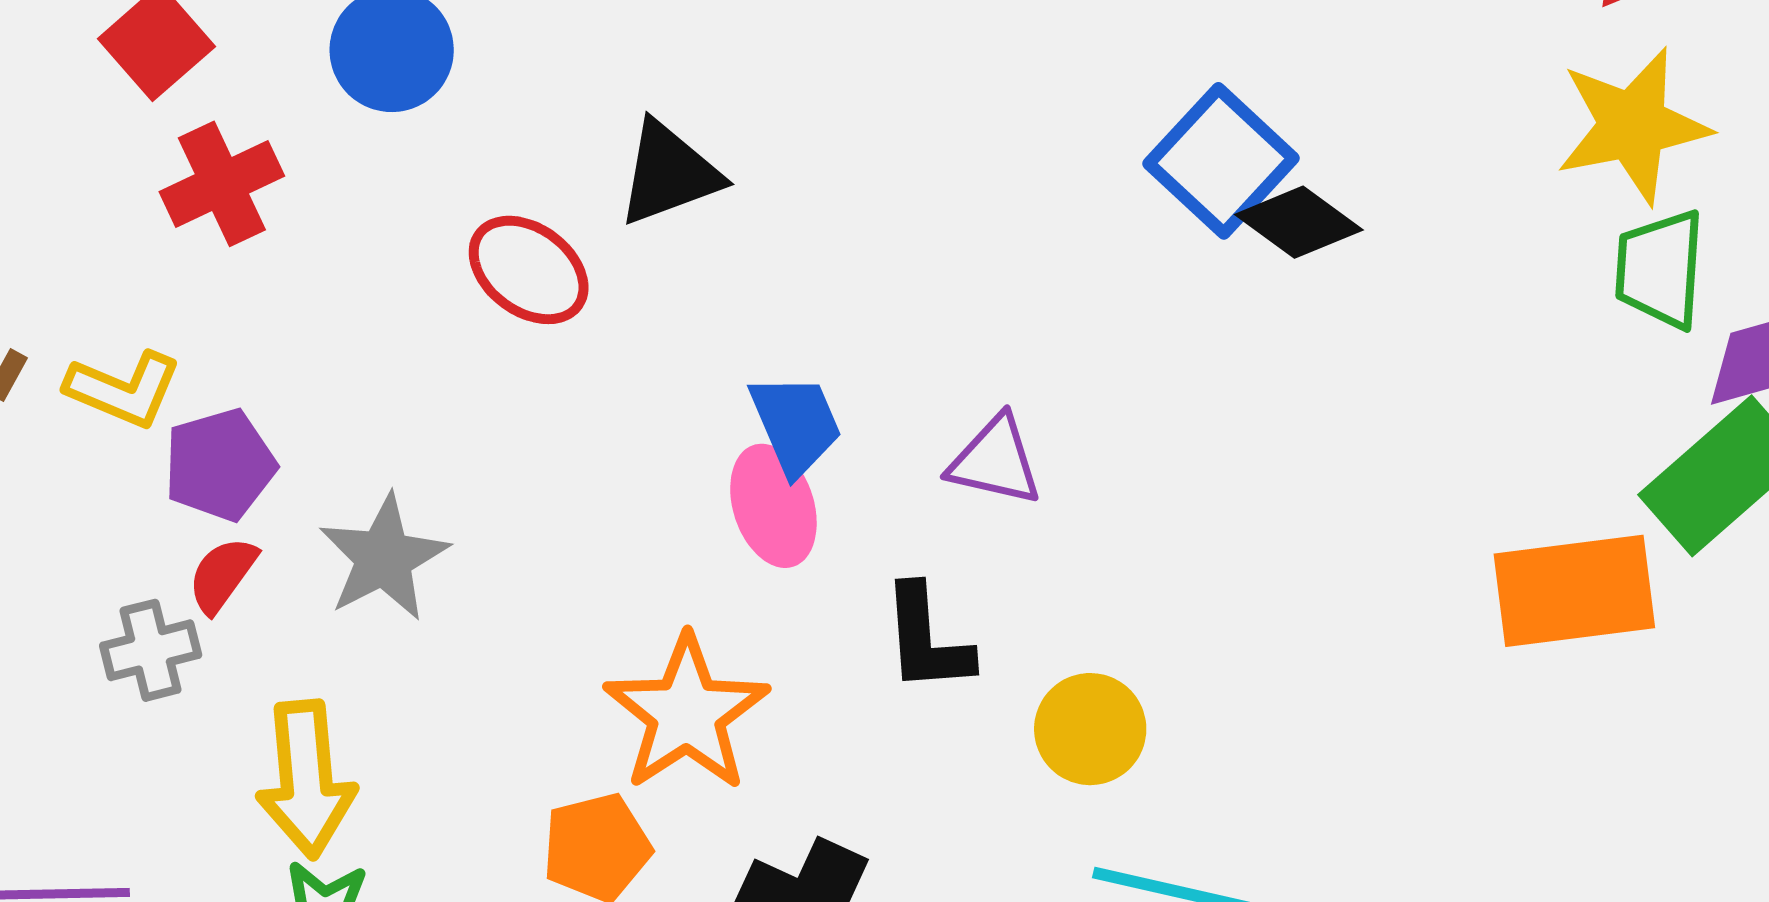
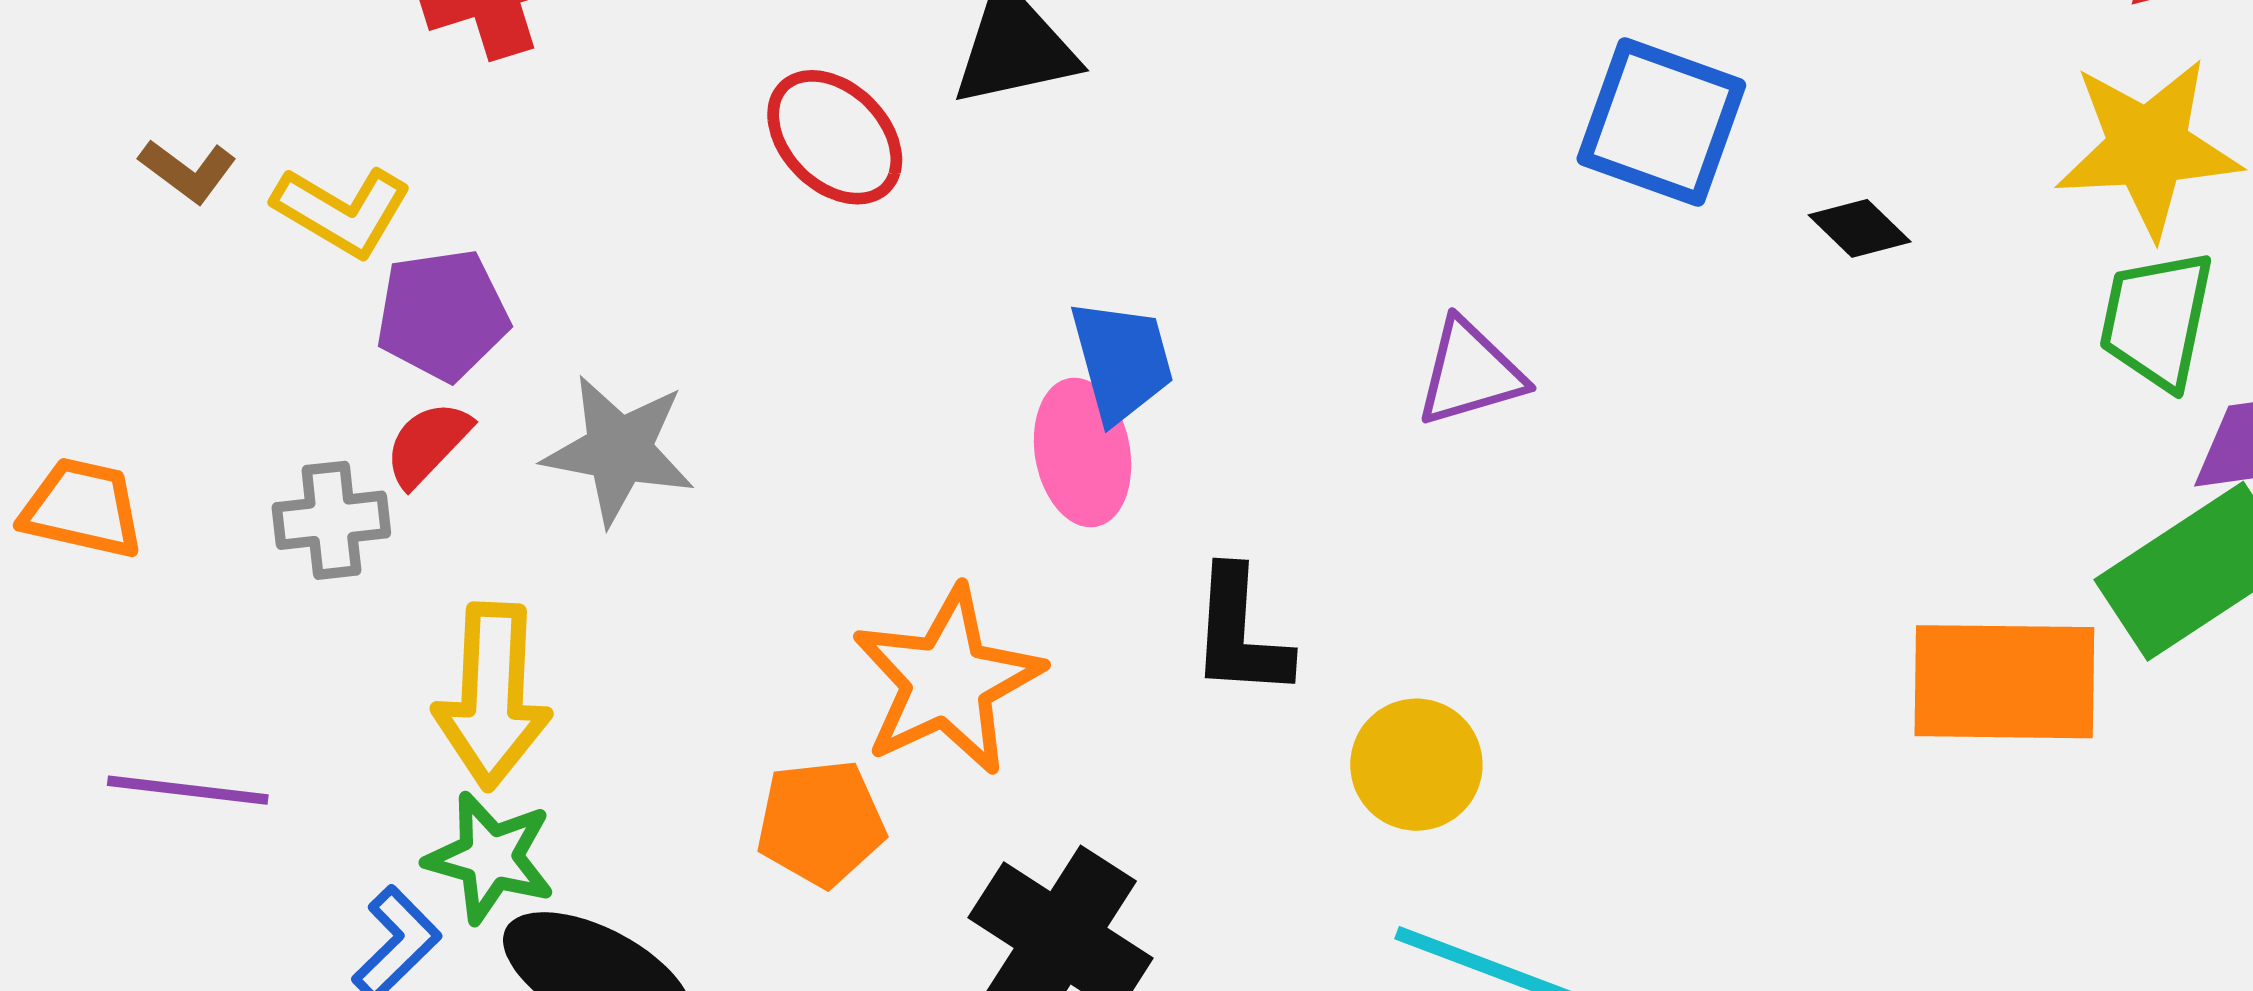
blue square: (1221, 161) -> (1661, 122), turned -31
black diamond: (1299, 222) -> (1860, 228), moved, size x0.7
purple triangle: (995, 461) -> (1470, 373), moved, turned -37
gray star: (384, 558) -> (619, 450), turned 30

